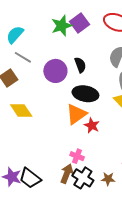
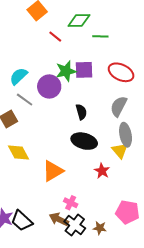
purple square: (79, 23) -> (84, 70), turned 30
purple circle: (55, 71) -> (49, 86), moved
orange triangle: (76, 114) -> (53, 171), moved
red star: (92, 126) -> (102, 171), moved
brown arrow: (67, 174) -> (59, 219), turned -90

